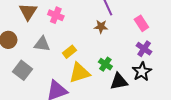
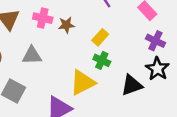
brown star: (101, 27) -> (66, 25), moved
yellow rectangle: (69, 52) -> (100, 37), moved
green cross: (105, 64) -> (102, 60), moved

